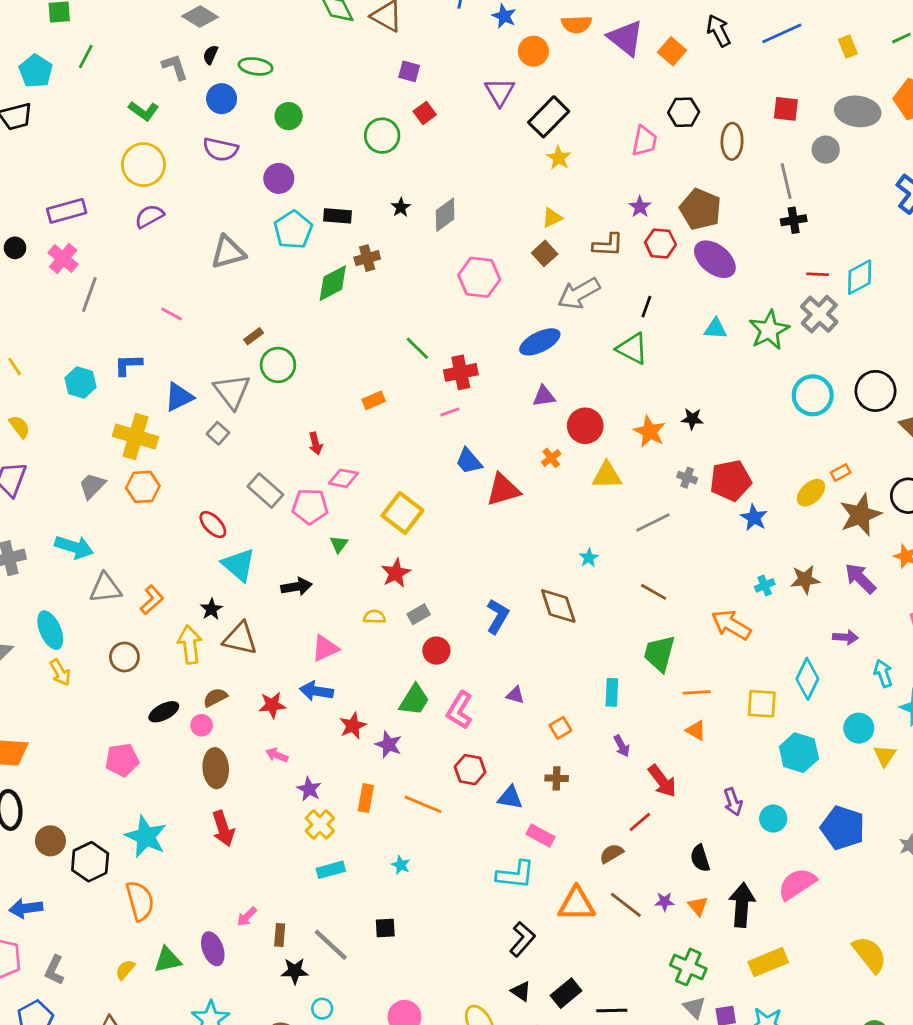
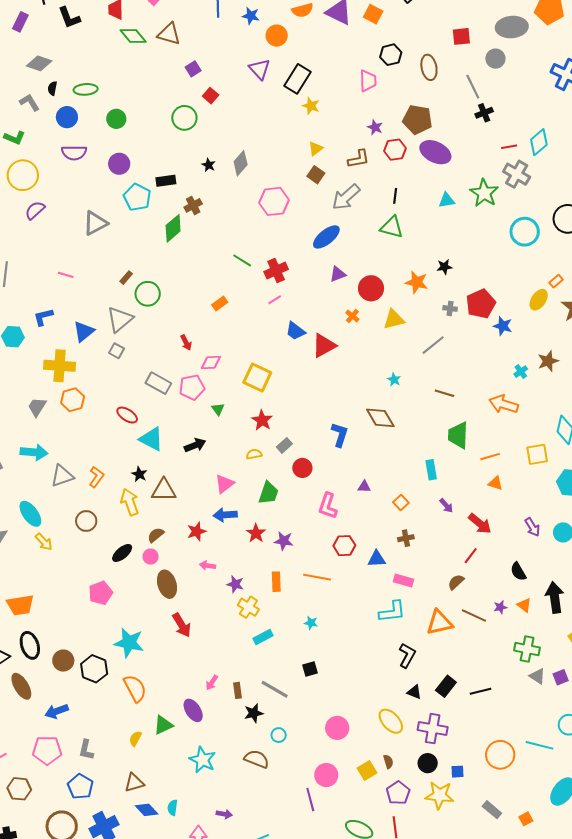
purple square: (409, 71) -> (193, 69), turned -35
gray triangle: (232, 391) -> (120, 319), turned 40
green trapezoid: (414, 700) -> (268, 493), moved

